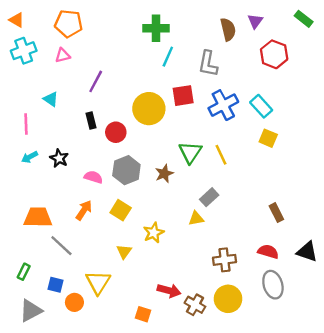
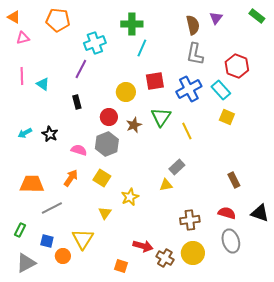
cyan cross: (24, 51) -> (95, 43), moved
red hexagon: (274, 54) -> (237, 66), moved
pink triangle: (63, 55) -> (23, 38), moved
gray L-shape: (208, 64) -> (195, 54), moved
yellow circle: (149, 109) -> (126, 92), size x0.7
pink line: (26, 124) -> (22, 76), moved
red circle: (116, 132) -> (109, 117), moved
green triangle: (190, 152) -> (161, 117), moved
brown star: (164, 174) -> (134, 125), moved
gray line: (61, 246) -> (52, 208), turned -70

